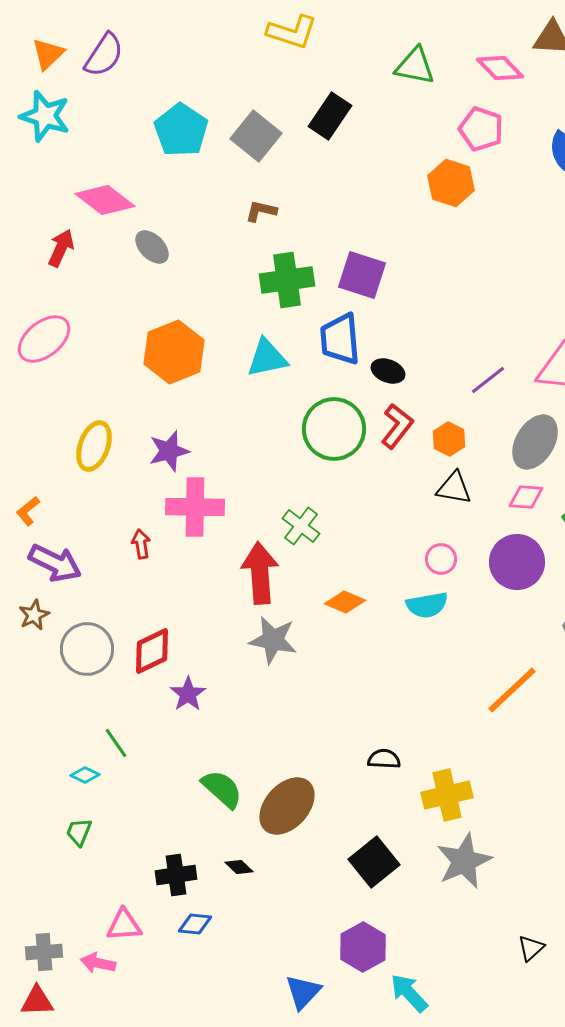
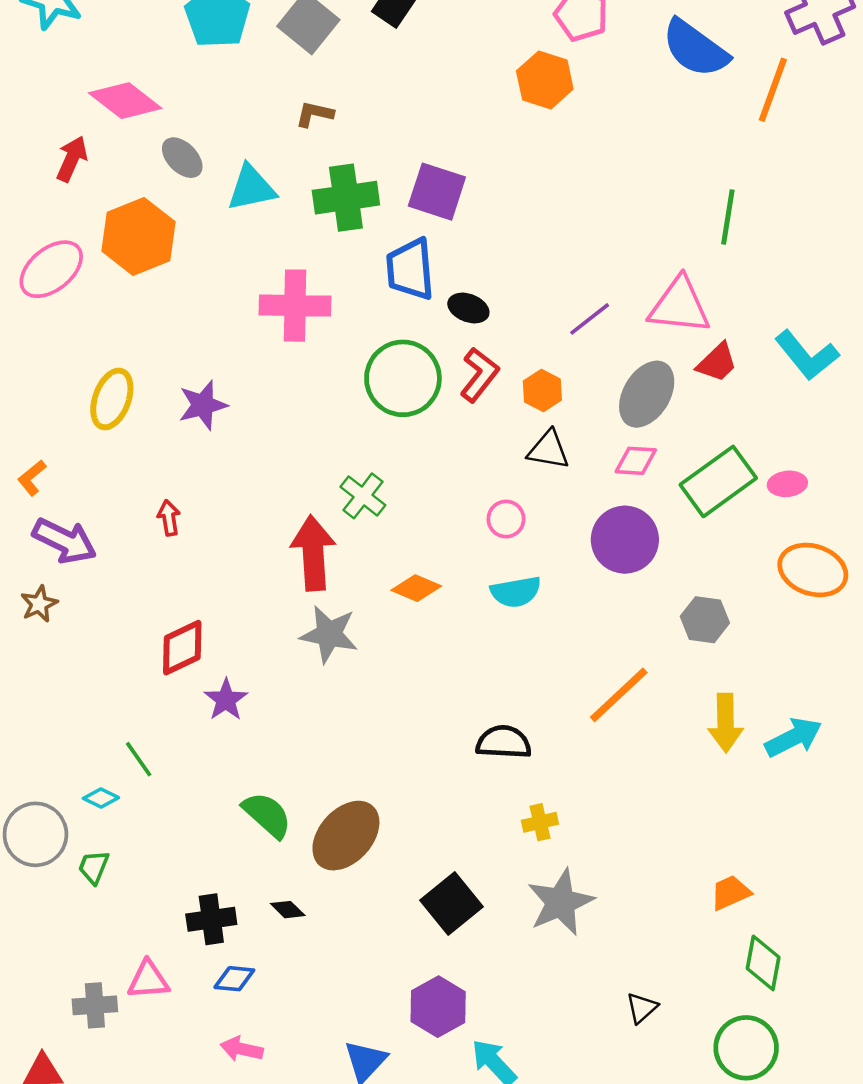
orange hexagon: (174, 352) -> (139, 236), moved
cyan triangle: (267, 358) -> (251, 188), moved
pink cross: (195, 507) -> (295, 306), moved
pink circle: (441, 559) -> (506, 519), moved
gray circle: (87, 649) -> (35, 834), moved
black semicircle: (384, 759) -> (504, 742), moved, size x1.4
yellow cross: (447, 795) -> (540, 822), size x0.6
gray cross: (44, 952) -> (95, 1005), moved
pink arrow: (98, 963) -> (242, 1049), moved

